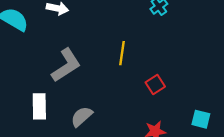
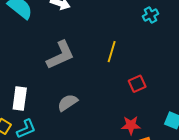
white rectangle: (39, 106) -> (20, 99), moved

